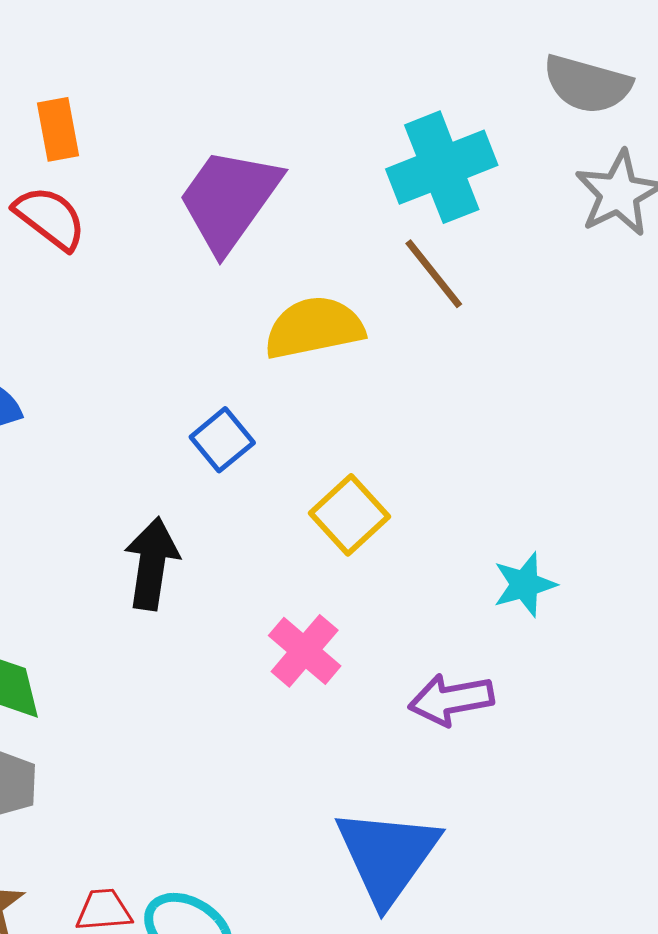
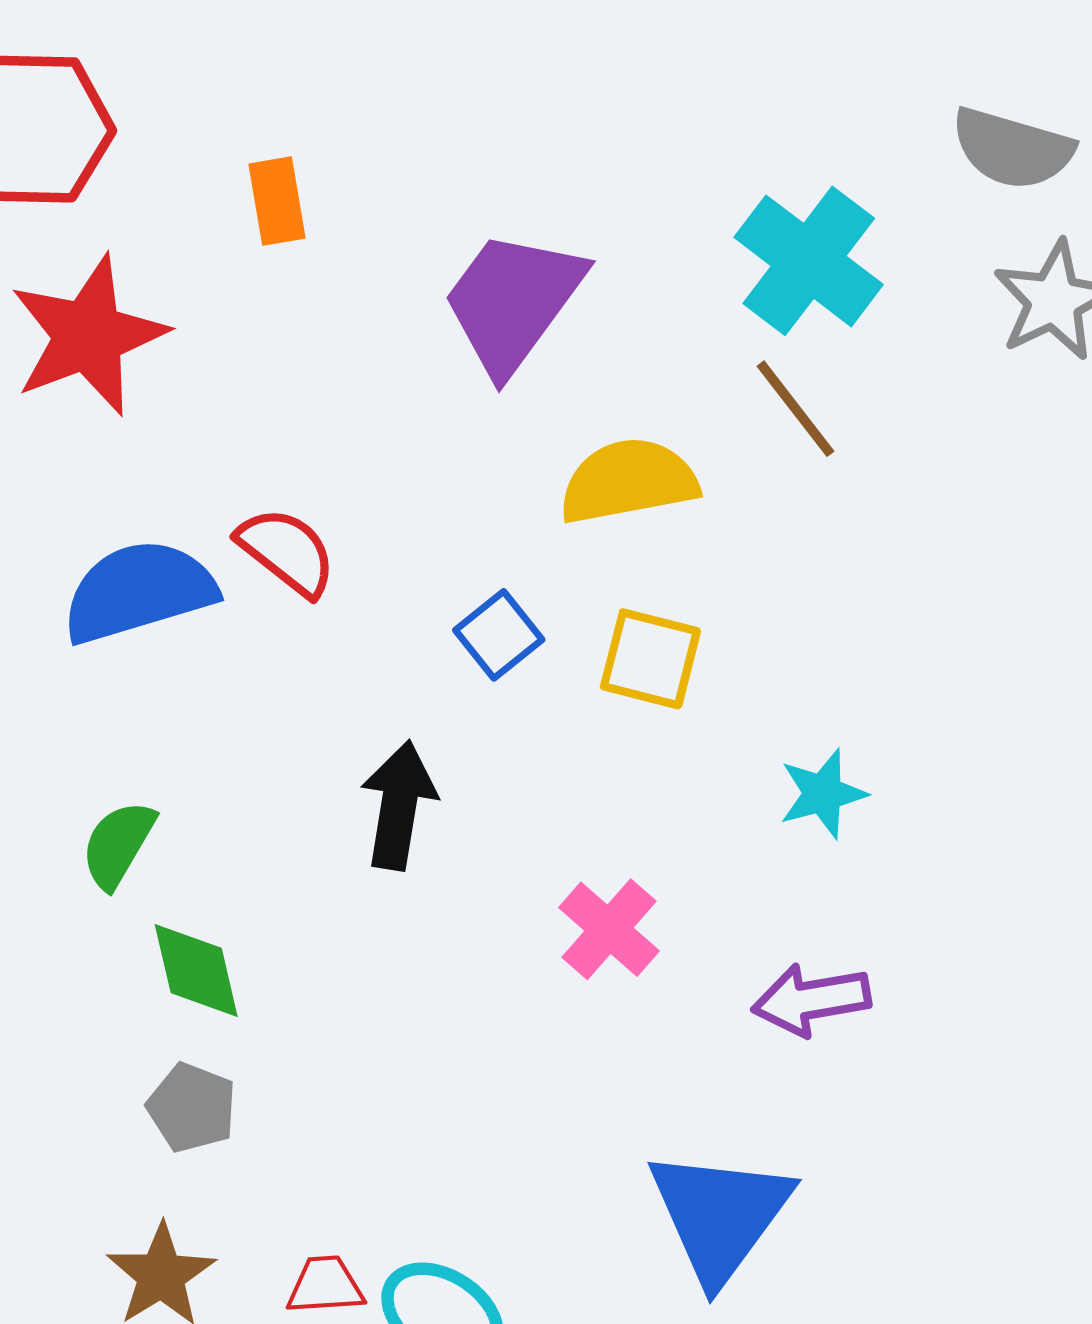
cyan cross: (442, 167) -> (809, 261), turned -32
red semicircle: (50, 218) -> (287, 551), moved
yellow square: (350, 515) -> (650, 659), moved, turned -34
cyan star: (525, 585) -> (823, 794), moved

